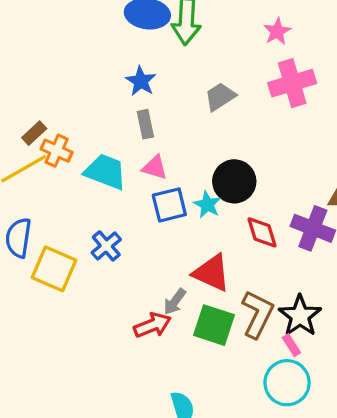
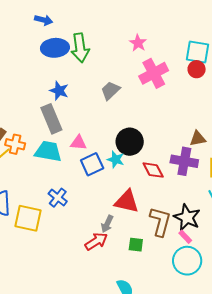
gray rectangle: (145, 124) -> (51, 119), moved, size x1.6
green square: (214, 325) -> (136, 245), moved, size x0.6

